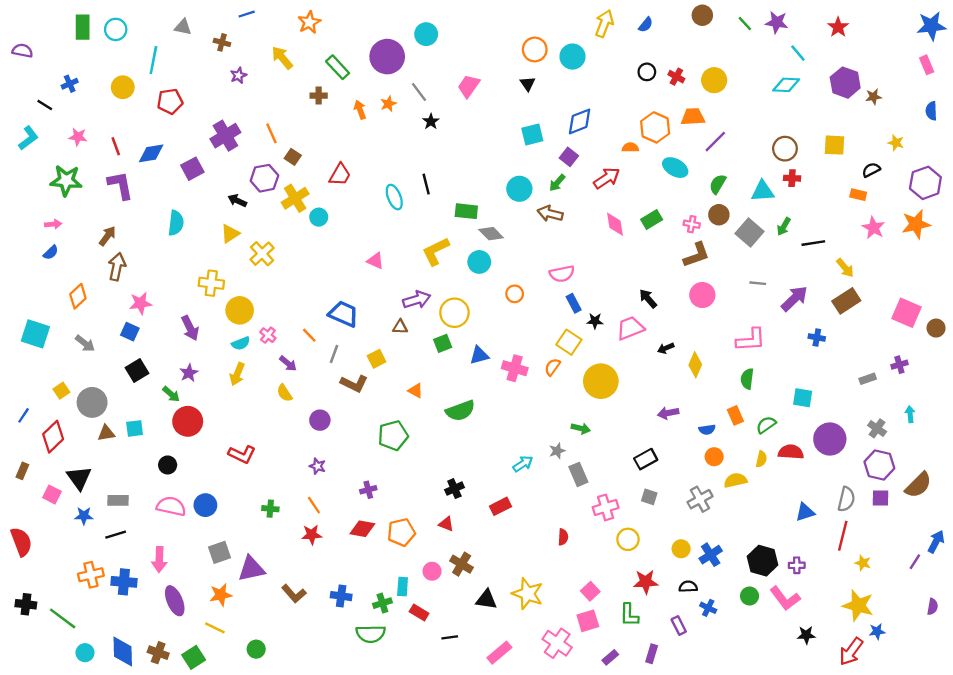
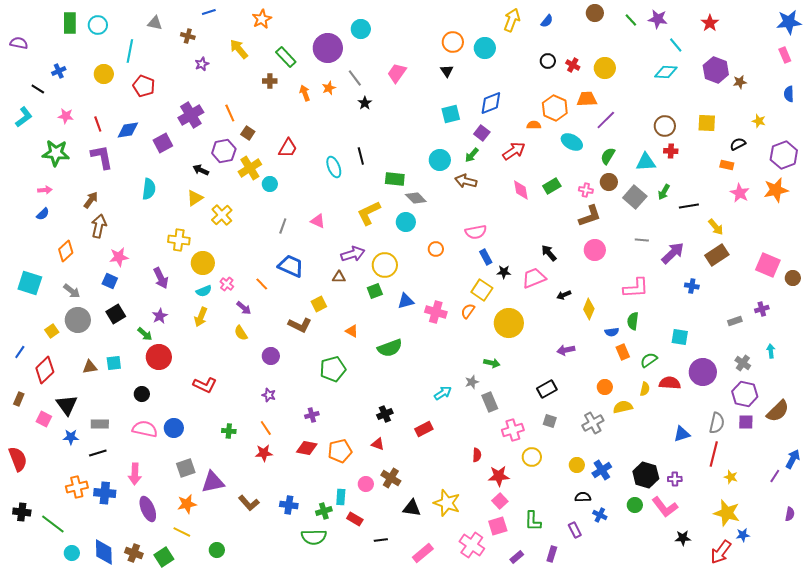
red pentagon: (170, 101) -> (144, 86), turned 30
gray line: (334, 354) -> (283, 226), moved
gray circle: (92, 402) -> (78, 320), moved
blue semicircle: (707, 430) -> (612, 332), moved
red star: (646, 582) -> (499, 476), moved

